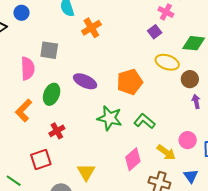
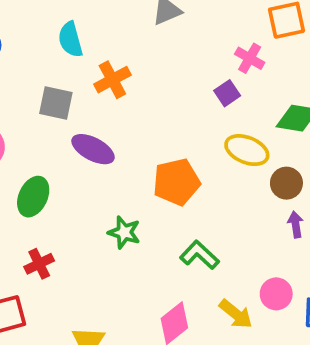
gray square: (49, 50) -> (56, 103), moved
purple ellipse: (85, 81) -> (93, 149), moved
green star: (110, 118) -> (124, 232), moved, size x0.7

